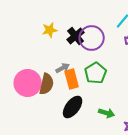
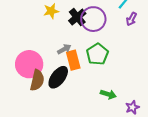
brown semicircle: (47, 84) -> (37, 80), moved
black ellipse: (73, 107) -> (58, 77), moved

